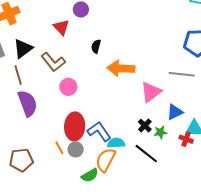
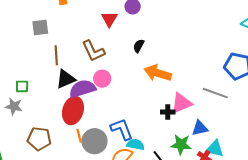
black triangle: (23, 48) -> (66, 79), moved
purple semicircle: (28, 103) -> (82, 89), moved, turned -100
red ellipse: (75, 126) -> (73, 111), moved
black cross: (145, 126) -> (168, 112), moved, turned 32
green star: (160, 132) -> (181, 144), size x1.5
gray circle: (76, 149) -> (95, 141), size x1.6

